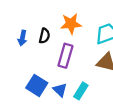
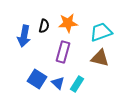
black semicircle: (44, 36) -> (44, 26), moved
blue arrow: (22, 38) -> (24, 36), size x1.5

